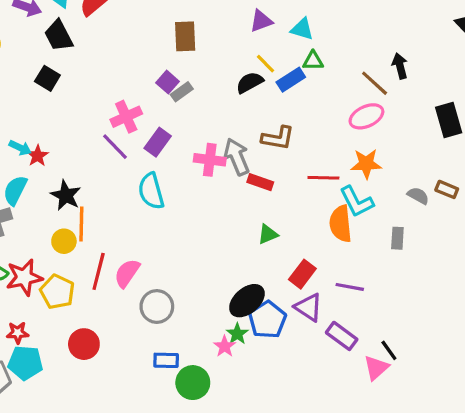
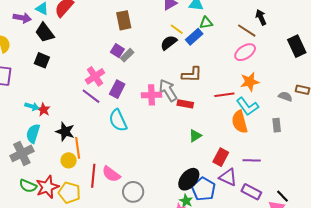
pink semicircle: (127, 273) -> (111, 174), turned -78

